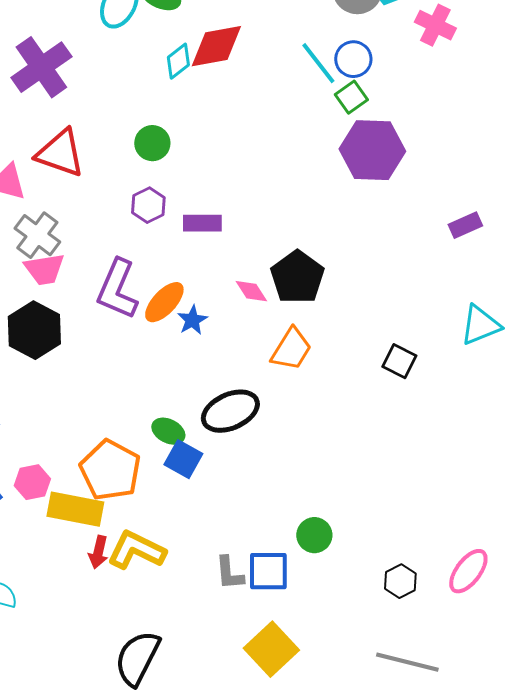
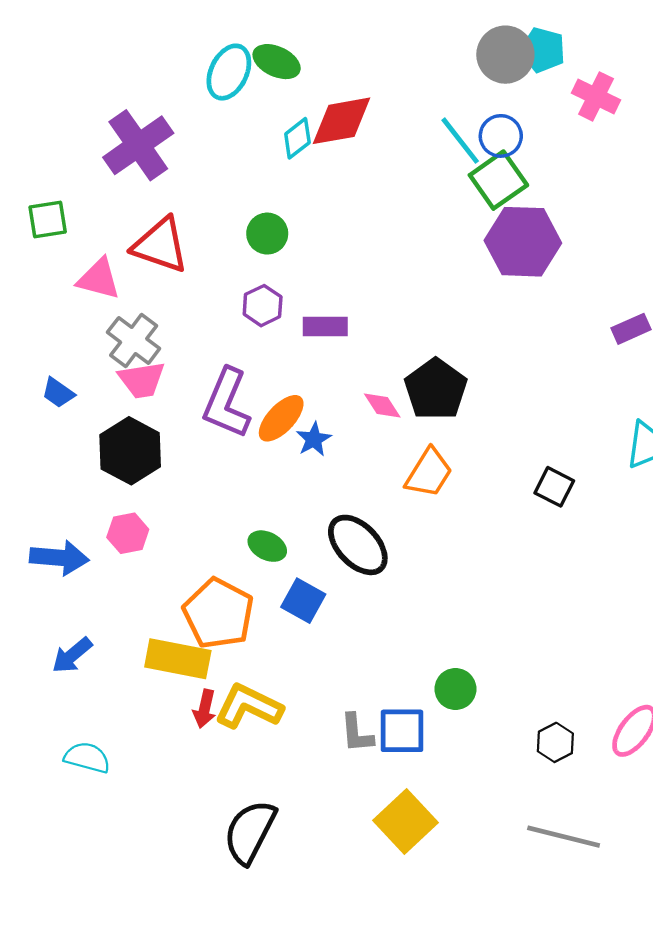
green square: (351, 97) -> (498, 180), size x1.5
black ellipse: (230, 411) -> (358, 545), turned 70
green ellipse: (168, 431) -> (267, 546), moved
pink hexagon: (32, 482) -> (128, 533), moved

